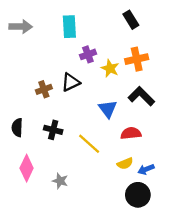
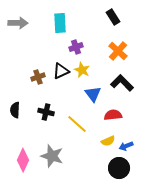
orange cross: (137, 59) -> (118, 51), turned -36
yellow star: (110, 68) -> (82, 70), moved
pink diamond: (27, 168) -> (23, 160), moved
gray star: (60, 181) -> (52, 156), size x1.6

